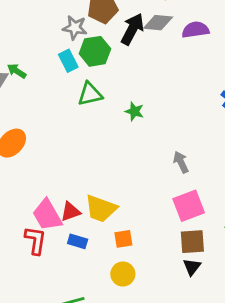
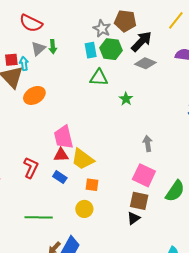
gray diamond: (158, 23) -> (145, 63), moved
green arrow: (17, 71) -> (53, 47), turned -144
pink square: (189, 206) -> (144, 175), turned 30
pink trapezoid: (47, 215) -> (64, 137), moved

